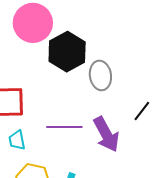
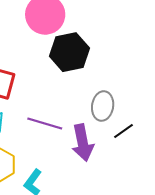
gray ellipse: (100, 75) -> (103, 106), moved

